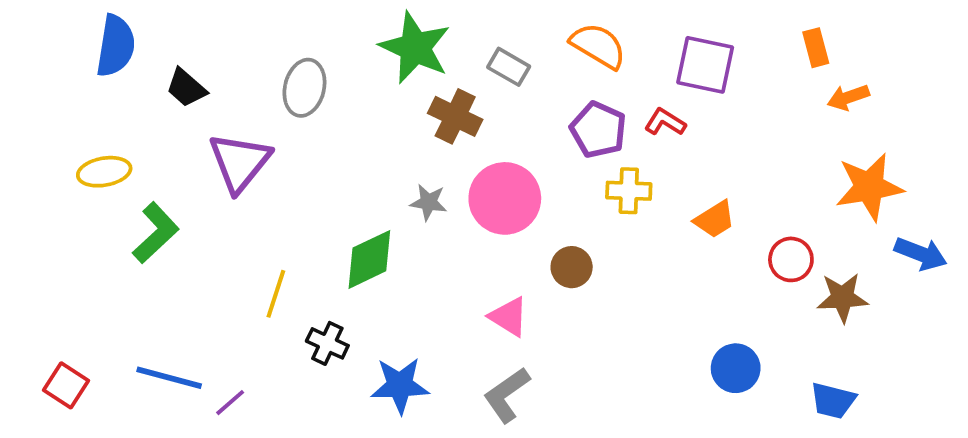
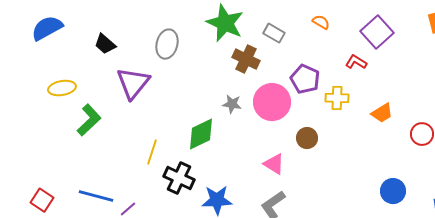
blue semicircle: (116, 46) -> (47, 28), moved, turned -128
orange semicircle: (598, 46) -> (321, 22), size x0.6
purple square: (705, 65) -> (377, 32), turned 36
purple pentagon: (598, 130) -> (305, 79), moved
black cross: (327, 343) -> (179, 178), size x1.4

